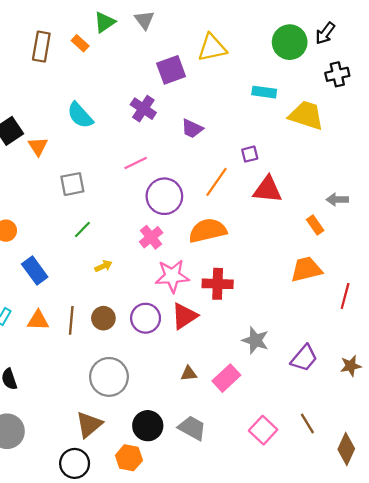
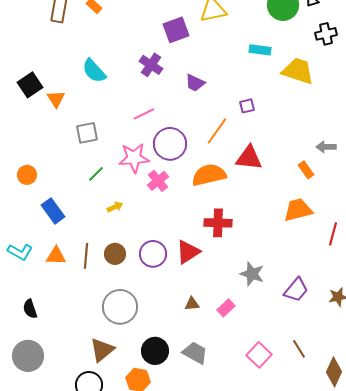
red triangle: (267, 190) -> (249, 158), moved
pink star: (172, 276) -> (134, 158), moved
pink rectangle: (226, 378) -> (226, 308), size x0.7

